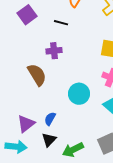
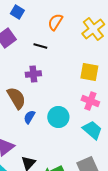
blue semicircle: (50, 119) -> (29, 117), moved

